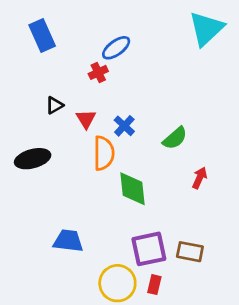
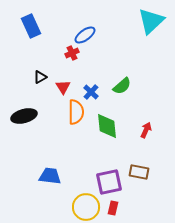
green semicircle: (175, 138) -> (122, 86), moved
green diamond: (132, 189) -> (107, 126), moved
brown rectangle: (190, 252) -> (139, 172), moved

